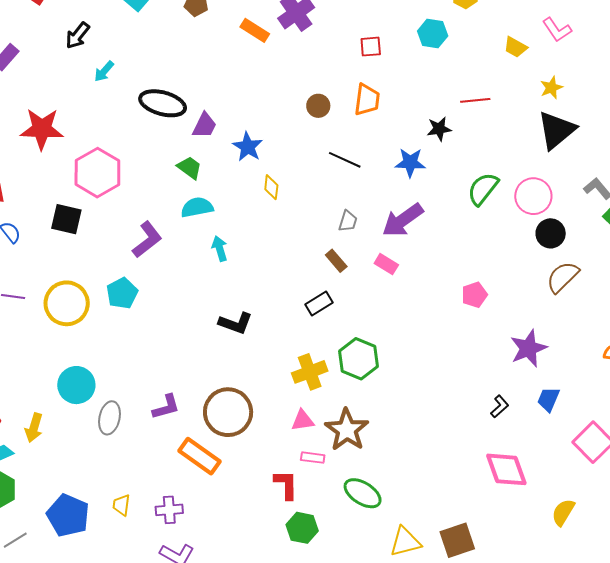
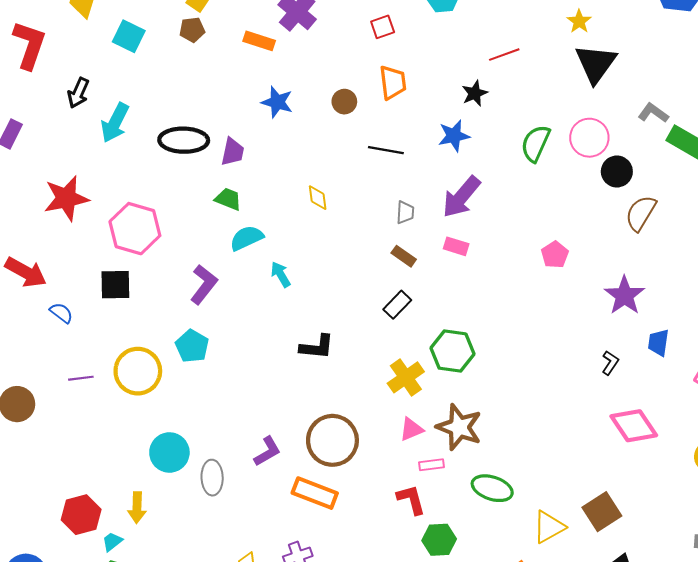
cyan arrow: (104, 71) -> (115, 123), size x1.6
blue star: (248, 147) -> (277, 102), moved

